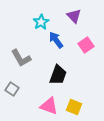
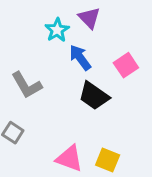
purple triangle: (74, 16) -> (89, 18), moved
black trapezoid: (58, 75) -> (94, 96), moved, turned 105

